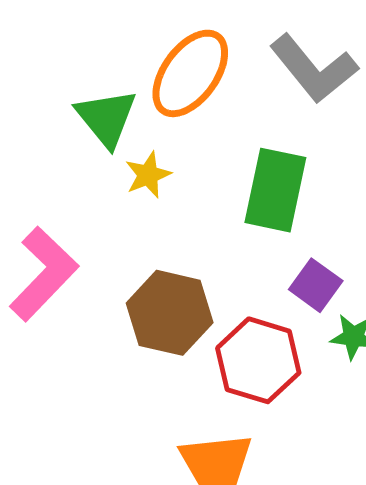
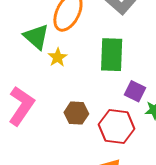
brown hexagon: (170, 313) -> (76, 113), size x0.7

